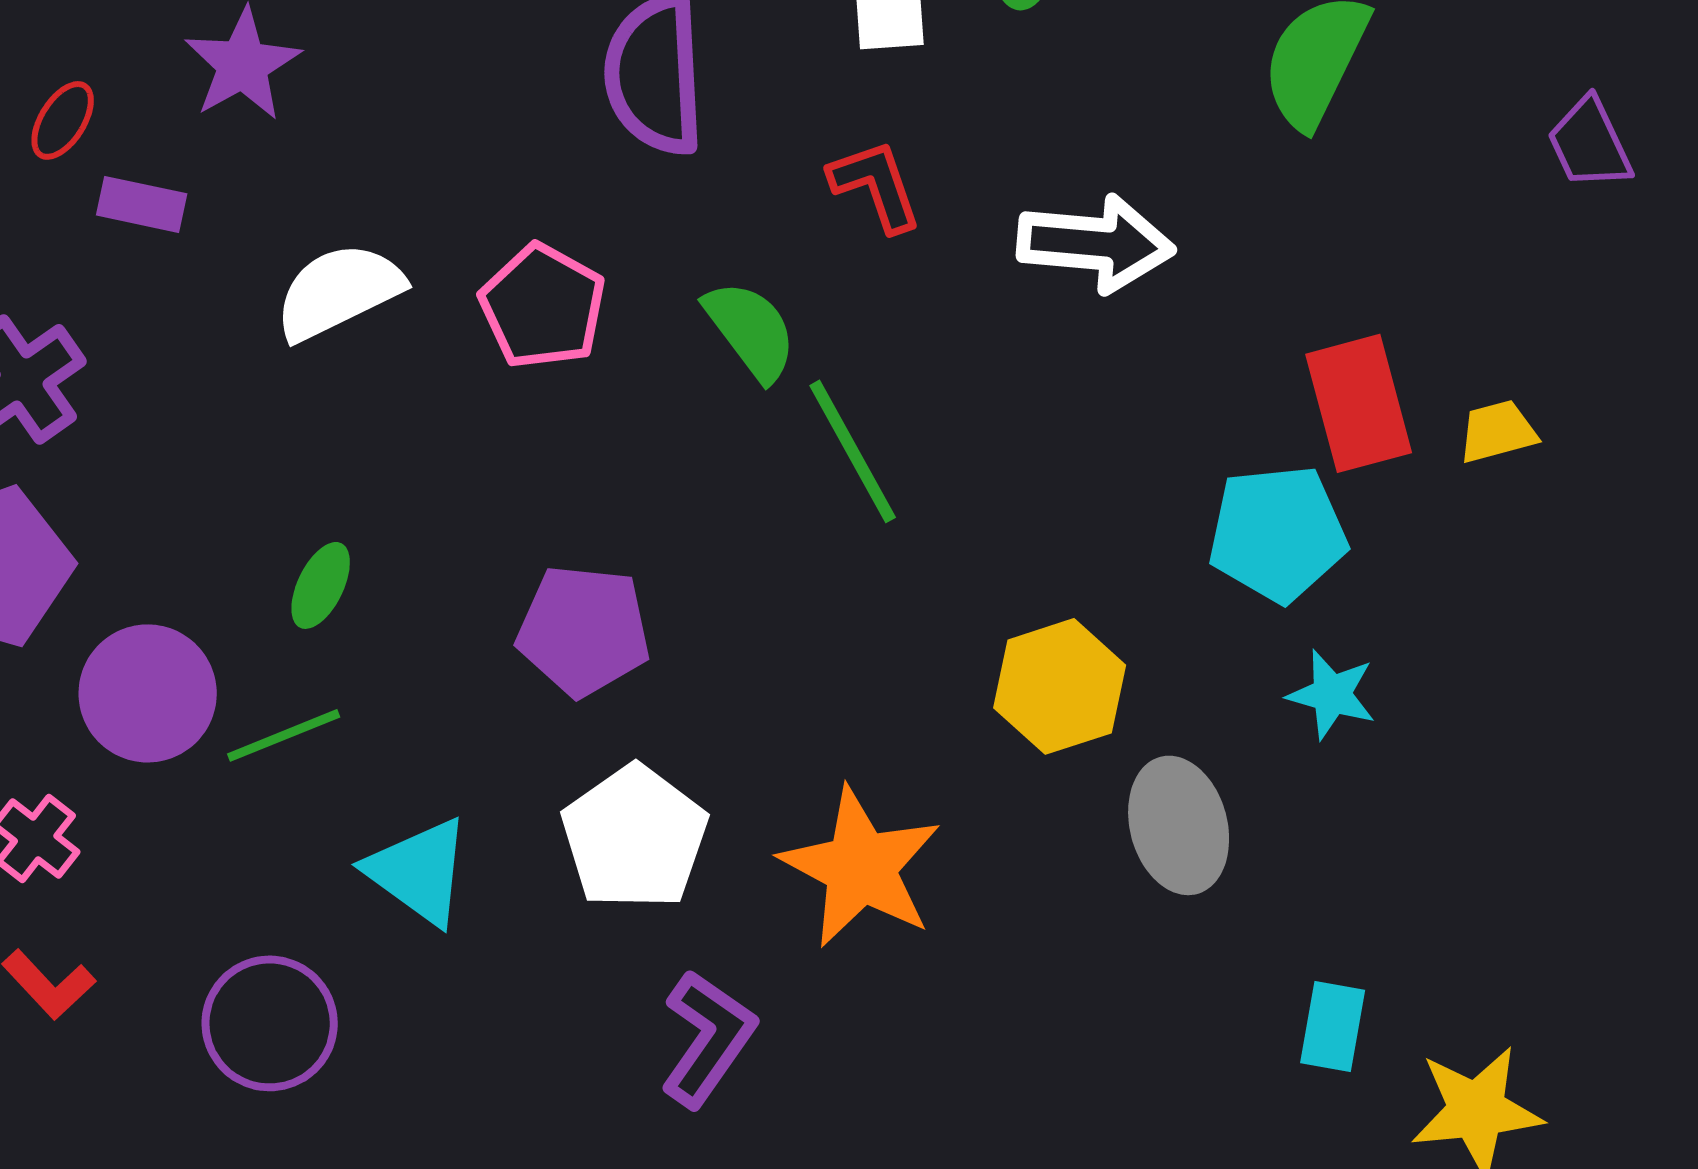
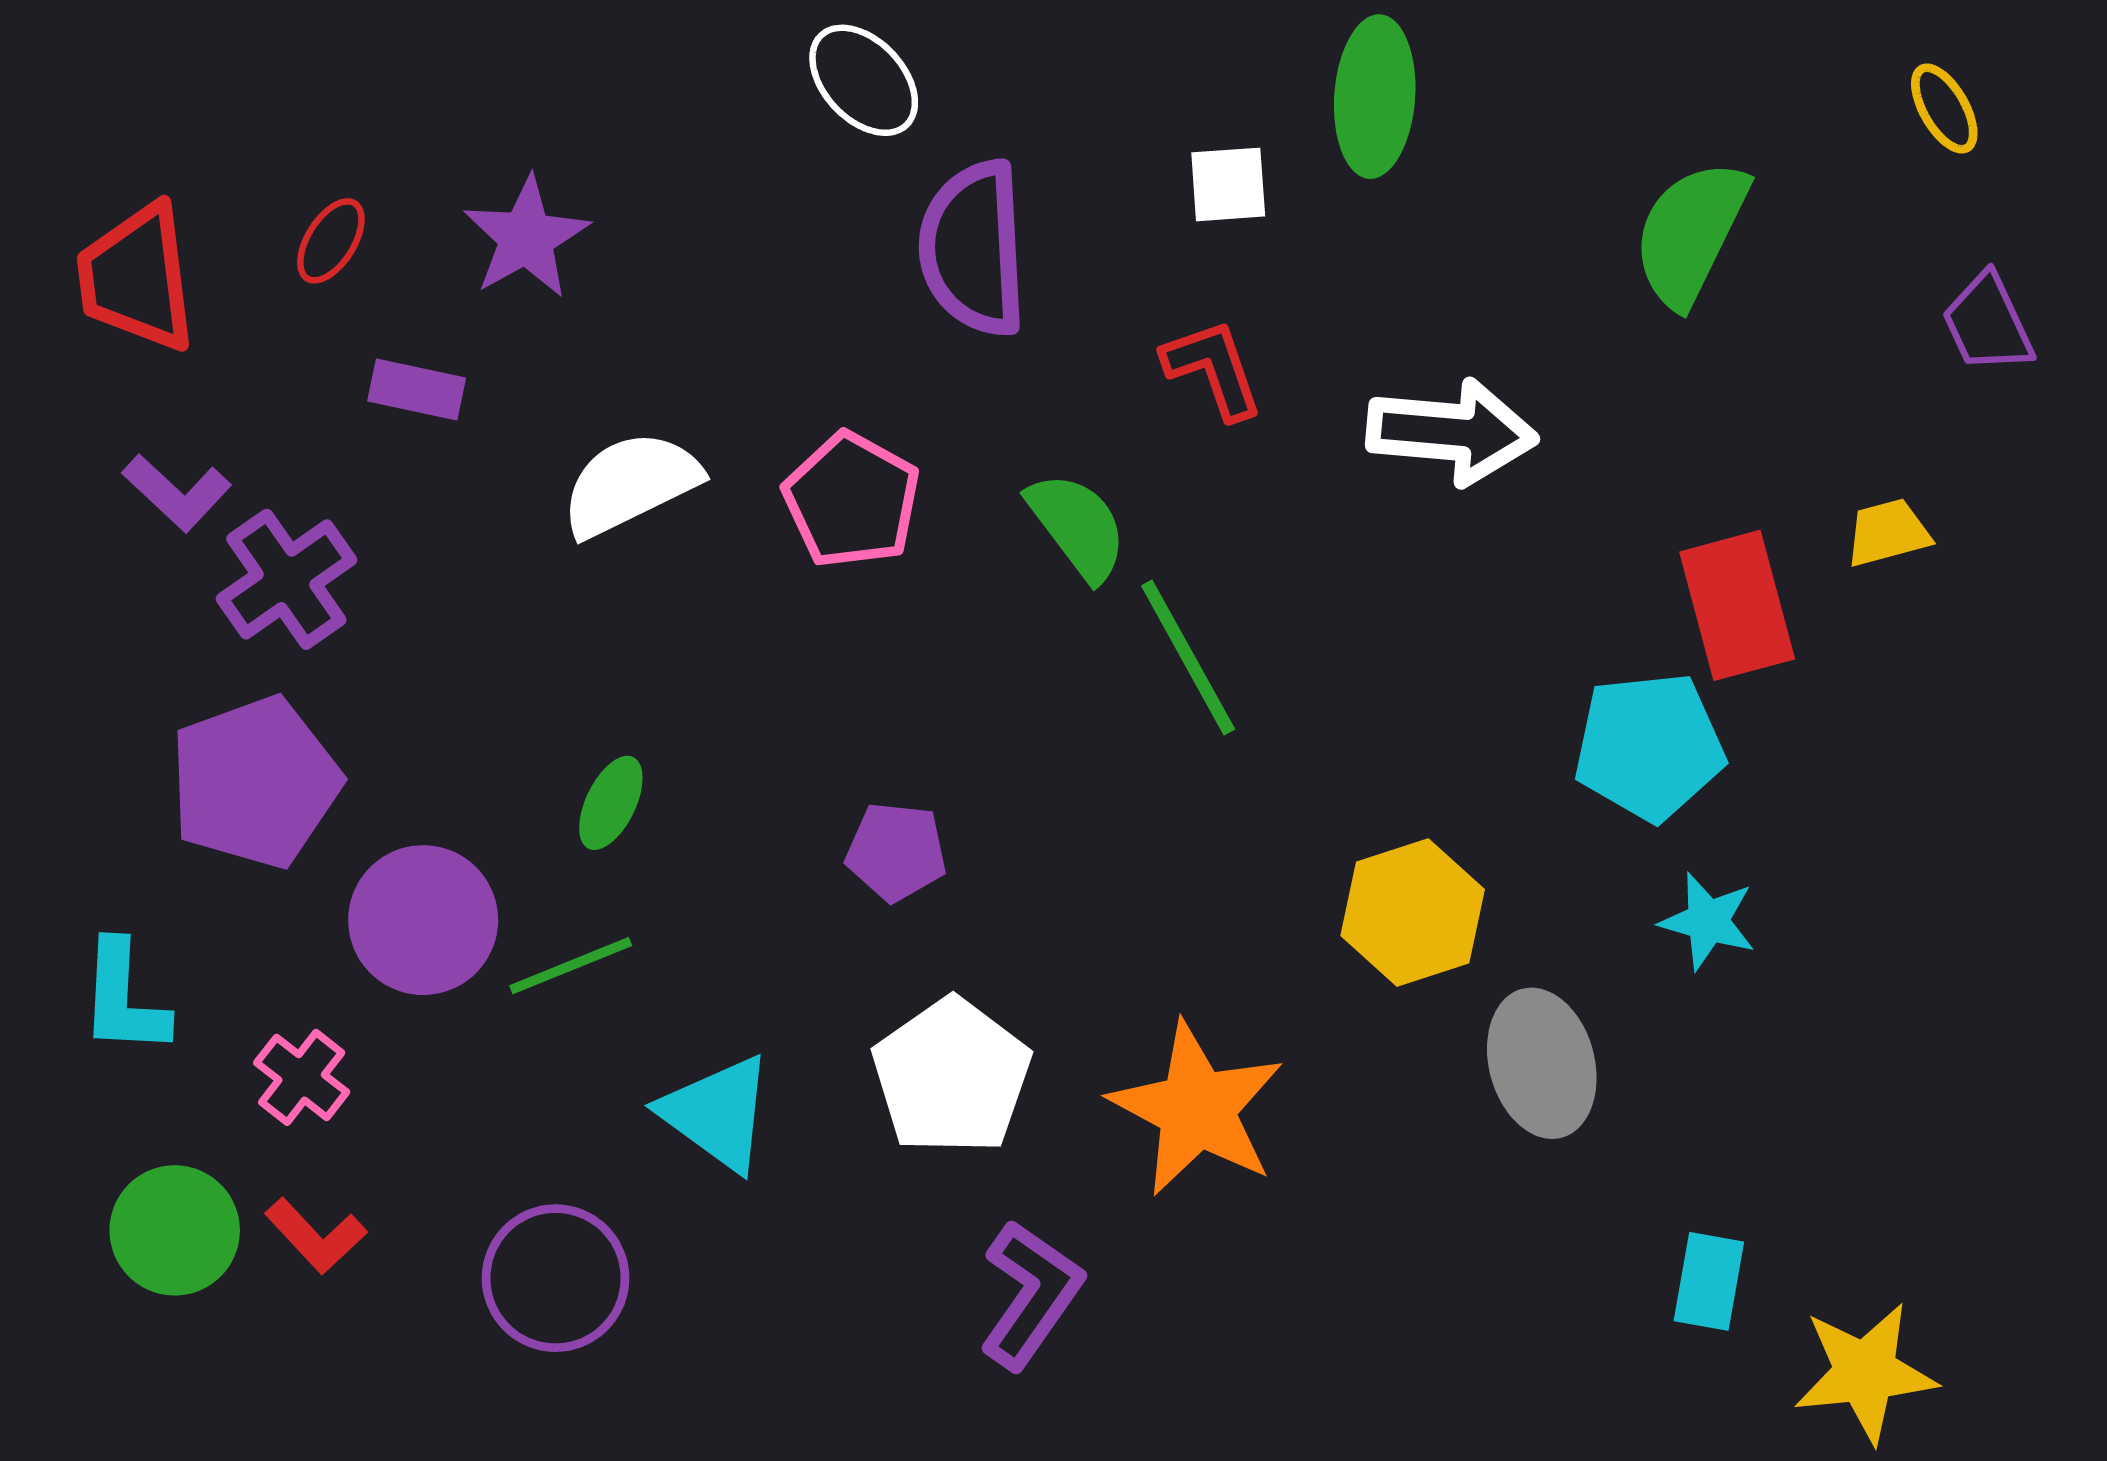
red ellipse: (63, 120) -> (331, 241), moved
yellow trapezoid: (1498, 431) -> (1888, 533), moved
purple pentagon: (584, 630) -> (896, 852), size x0.7

